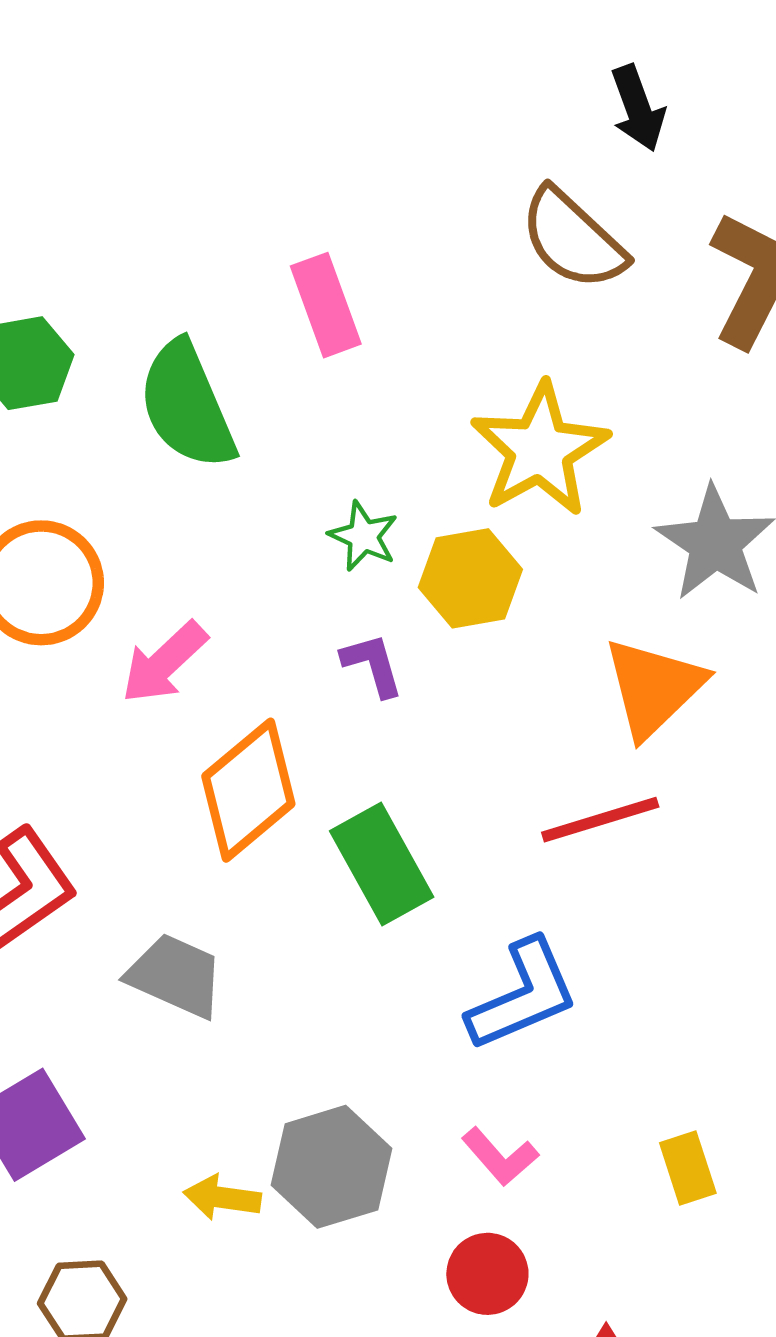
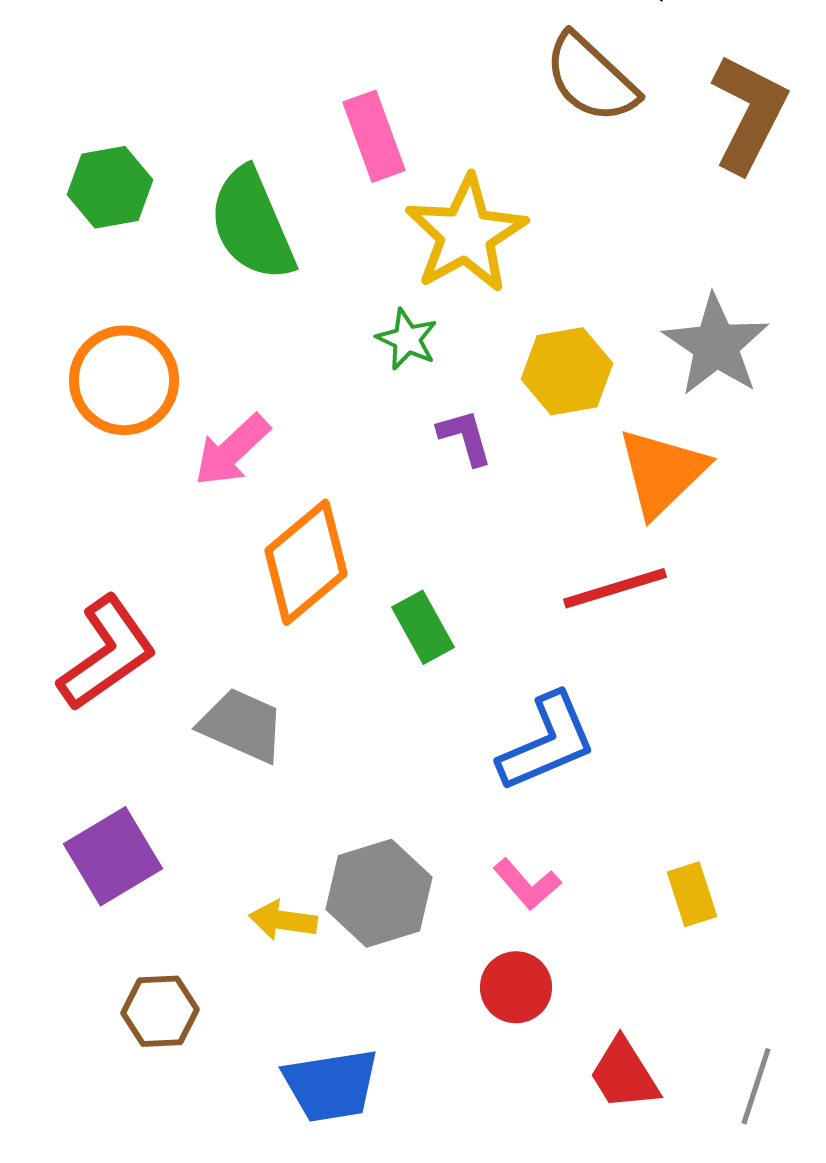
yellow star: (540, 450) -> (466, 234), moved
yellow hexagon: (470, 578) -> (567, 371), moved
purple L-shape: (372, 665) -> (465, 437), moved
green rectangle: (382, 864) -> (423, 627), size x0.7

